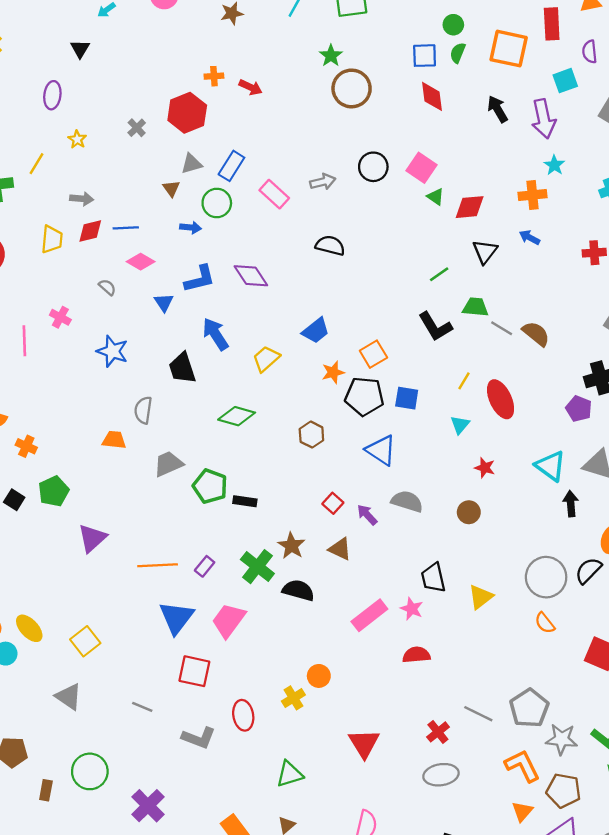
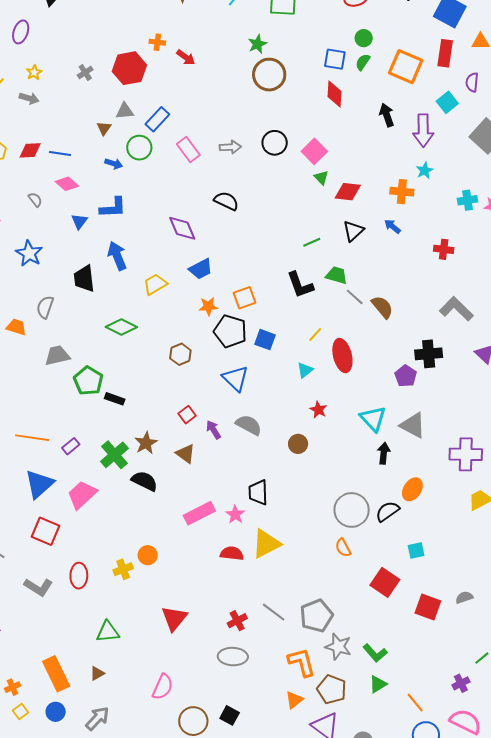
cyan square: (565, 81) -> (447, 102), turned -30
gray arrow: (82, 199) -> (29, 98), moved
purple diamond: (251, 276) -> (182, 228), moved
yellow triangle: (481, 597) -> (266, 544), moved, size x1.4

